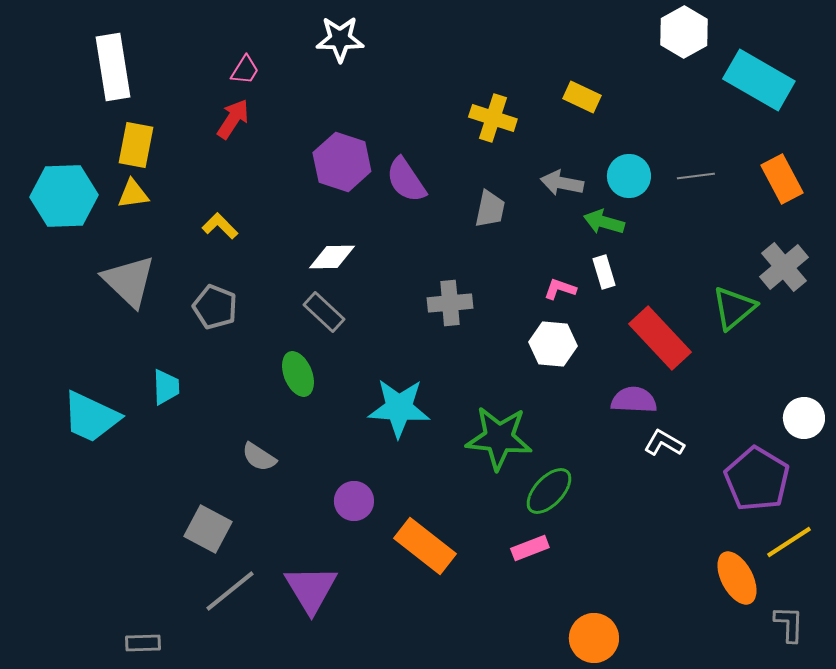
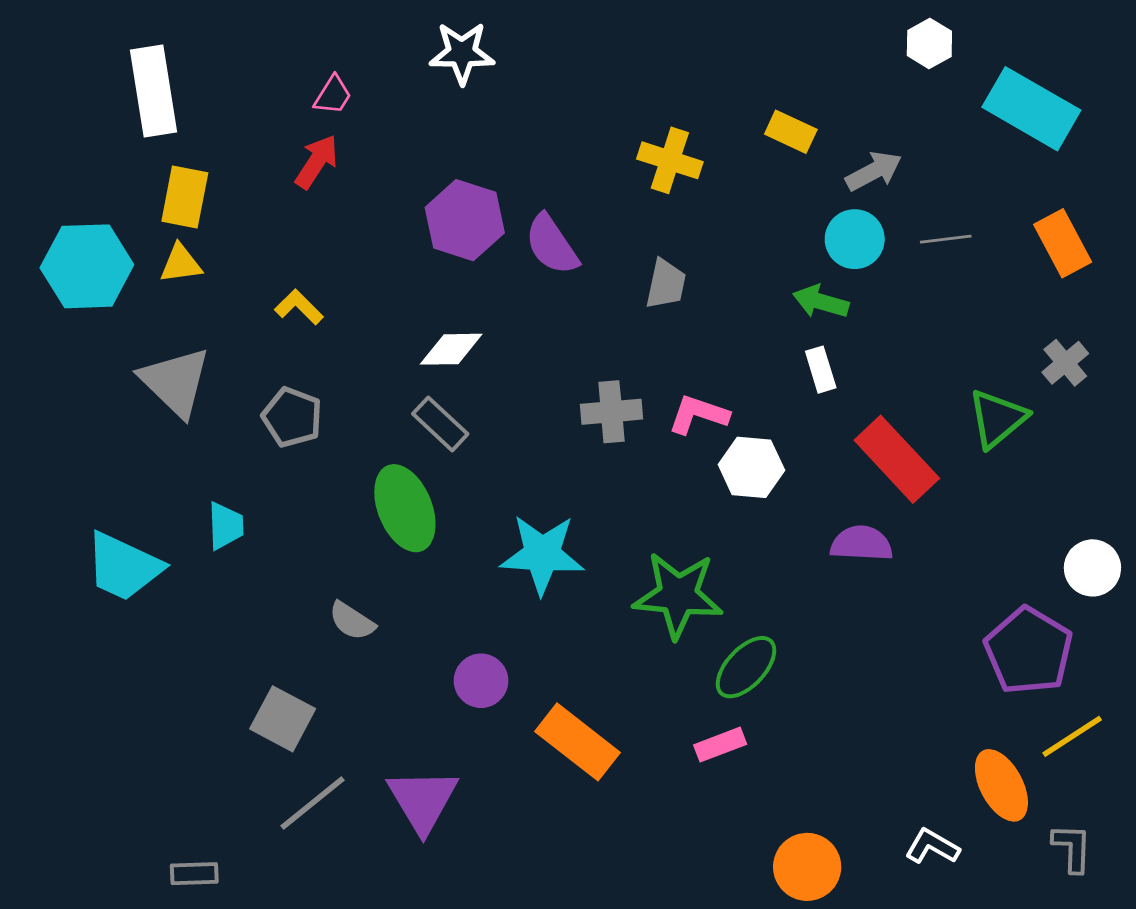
white hexagon: (684, 32) -> (929, 43), size x0.7
gray arrow: (562, 183) -> (874, 171), moved, turned 141
gray cross: (784, 267) -> (1065, 363), size x0.7
pink L-shape: (560, 289) -> (698, 414), moved, size x1.4
green ellipse: (298, 374) -> (405, 508), size x1.4
white L-shape: (664, 443) -> (932, 847), moved

